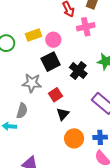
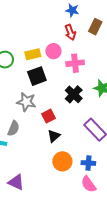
pink cross: (86, 27) -> (75, 63), moved
pink circle: (53, 40) -> (53, 51), moved
black square: (51, 62) -> (37, 76), moved

